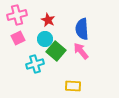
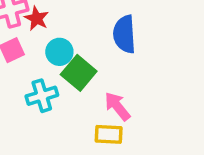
red star: (48, 20) -> (37, 18), moved
pink arrow: (81, 51) -> (117, 106), moved

